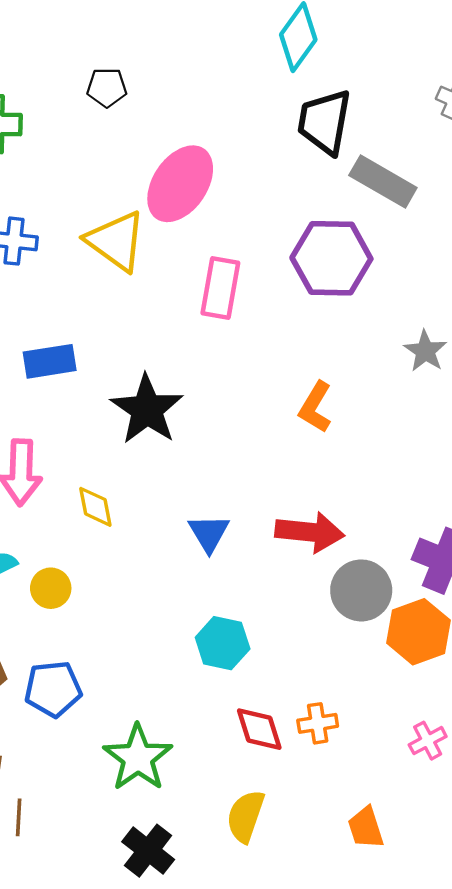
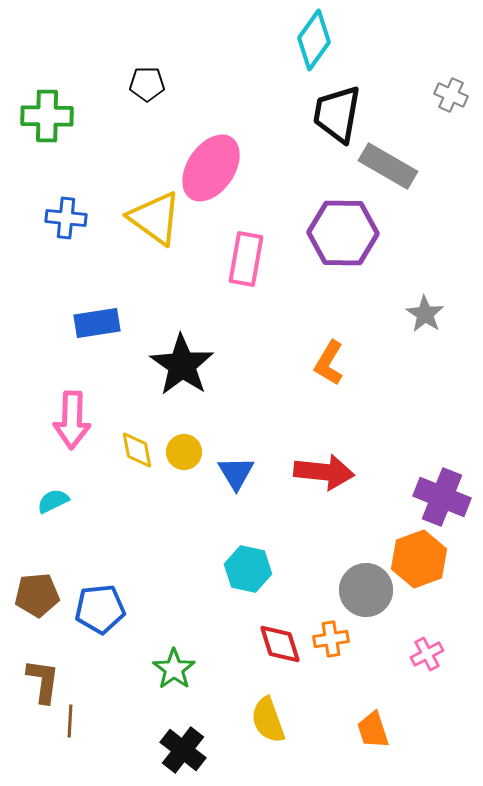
yellow circle: (51, 588) -> (184, 452), moved
gray circle: (361, 590) -> (366, 590), moved
green star: (138, 758) -> (174, 669), size x0.7
yellow semicircle: (245, 816) -> (268, 720), turned -39

